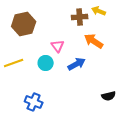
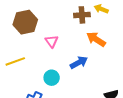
pink triangle: (58, 46) -> (52, 41), moved
cyan circle: (46, 63) -> (52, 78), moved

